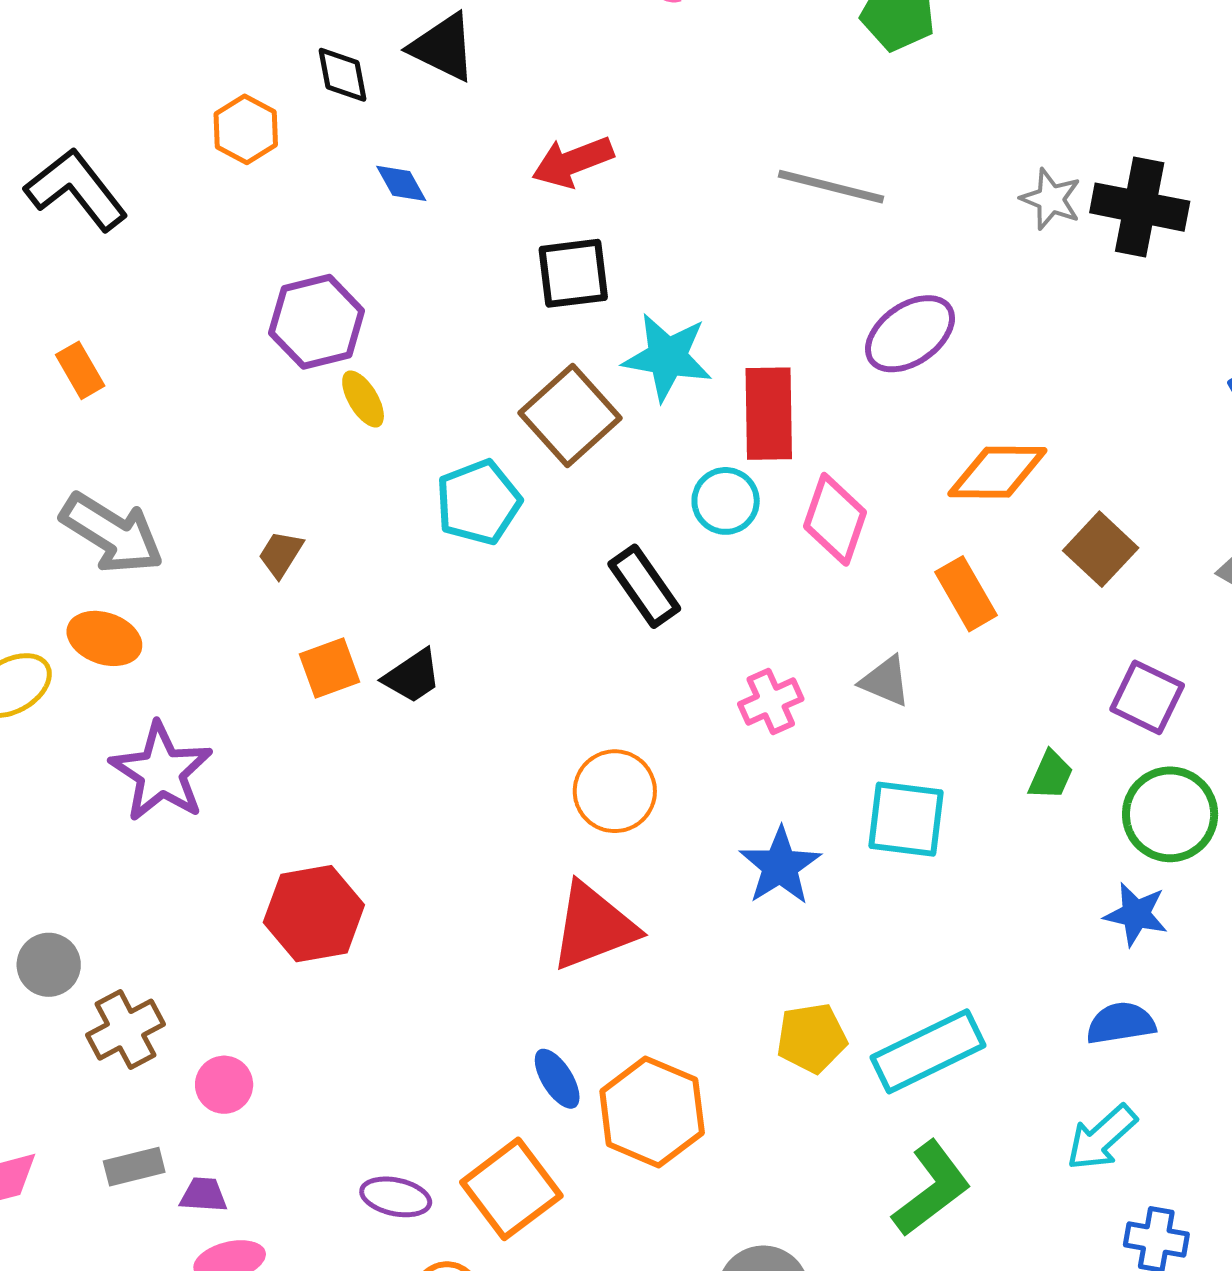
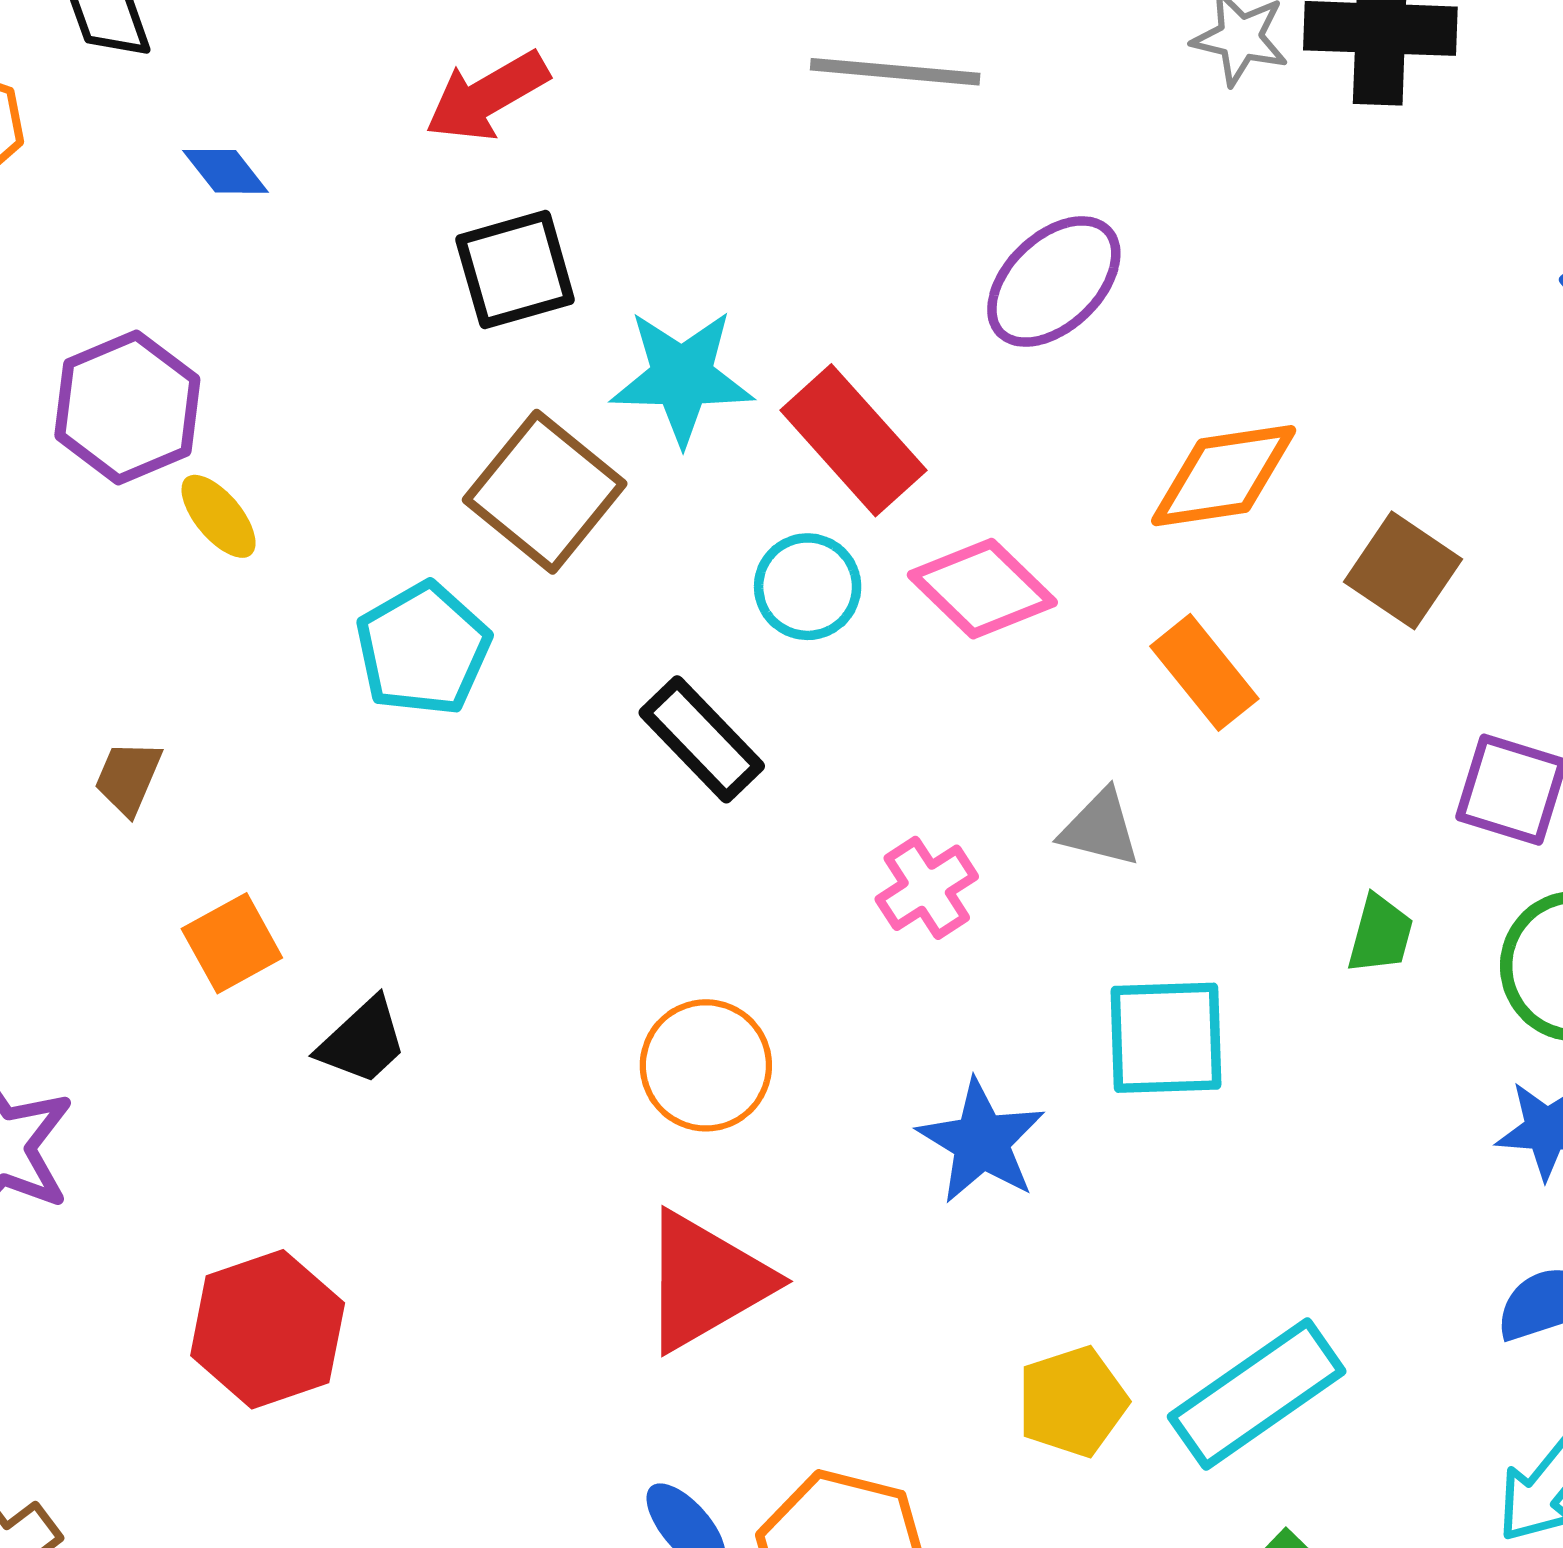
red rectangle: (769, 414) -> (853, 440), turned -32
pink diamond: (835, 519) -> (982, 589), turned -56
black trapezoid: (412, 676) -> (363, 1041), moved

